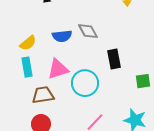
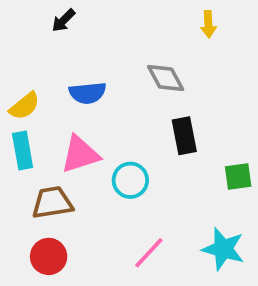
gray diamond: (88, 31) -> (166, 78), moved
cyan circle: (85, 83) -> (130, 180), size x0.7

